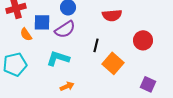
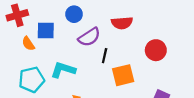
purple semicircle: (65, 29) -> (89, 37), moved
orange square: (113, 63) -> (123, 75), turned 35
cyan pentagon: (15, 64) -> (32, 80), moved

